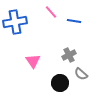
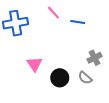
gray cross: (69, 55) -> (94, 58), moved
black circle: (60, 83) -> (60, 78), moved

